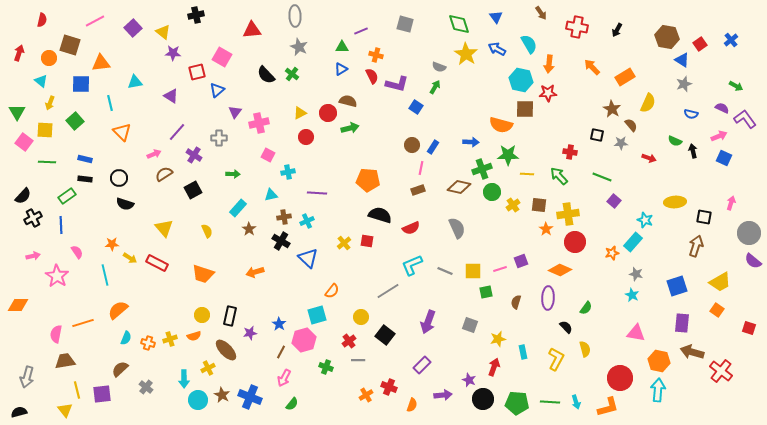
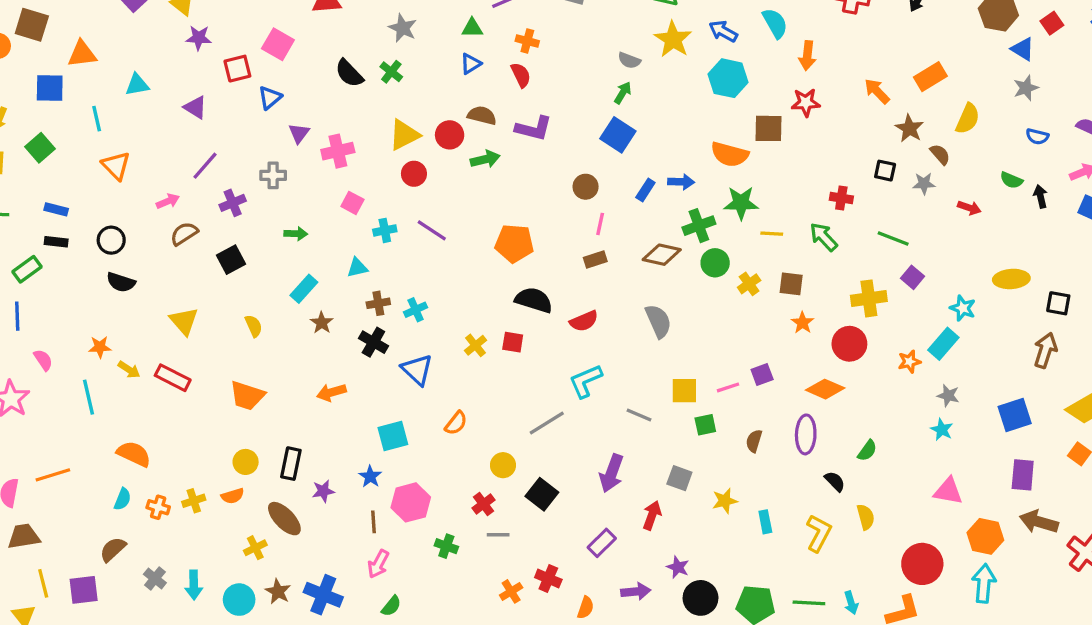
orange arrow: (592, 67) -> (877, 91), moved
cyan hexagon: (521, 80) -> (728, 78), moved
purple L-shape: (397, 84) -> (534, 128), moved
blue square: (416, 107) -> (618, 135), moved, size x1.5
yellow triangle: (300, 113) -> (404, 135), size x1.5
blue rectangle: (433, 147) -> (645, 190), moved
purple cross: (194, 155) -> (233, 203), turned 35
purple line: (317, 193) -> (432, 230), moved, turned 30
yellow cross: (568, 214) -> (869, 298), moved
gray line: (445, 271) -> (639, 415), moved
orange semicircle: (118, 310) -> (134, 454), moved, turned 65
cyan square: (317, 315) -> (393, 436), moved
brown line: (281, 352) -> (373, 522), turned -32
red arrow: (494, 367) -> (652, 515), moved
cyan arrow: (184, 379) -> (194, 585), moved

